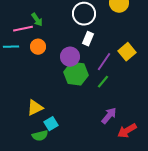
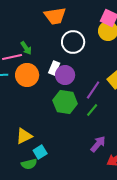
white rectangle: (88, 39) -> (54, 68), moved
orange circle: (38, 47) -> (27, 75), size x1.5
purple circle: (70, 57) -> (65, 75), moved

